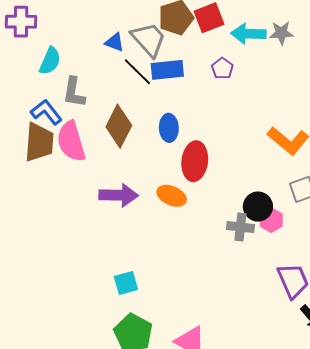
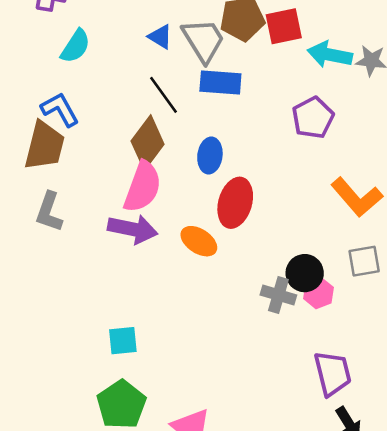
purple pentagon: (222, 68) -> (313, 118), moved, size x1.5
black line: (137, 72) -> (163, 95), moved
gray L-shape: (74, 92) -> (49, 212), moved
pink semicircle: (71, 141) -> (143, 187), moved, turned -153

